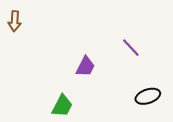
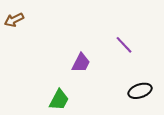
brown arrow: (15, 21) -> (14, 20), turned 60

